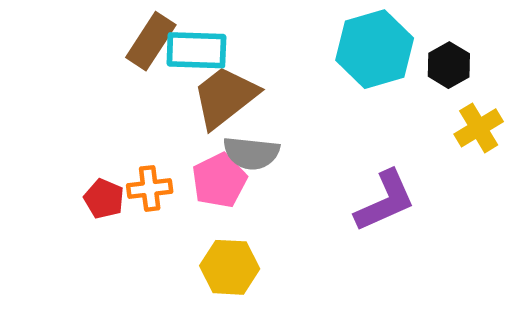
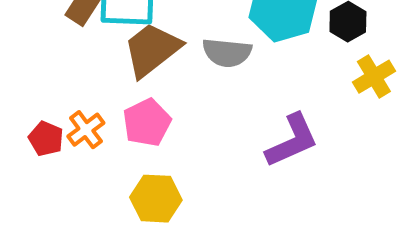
gray semicircle: (251, 153) -> (227, 53), moved
orange cross: (150, 188) -> (86, 130), turned -30

